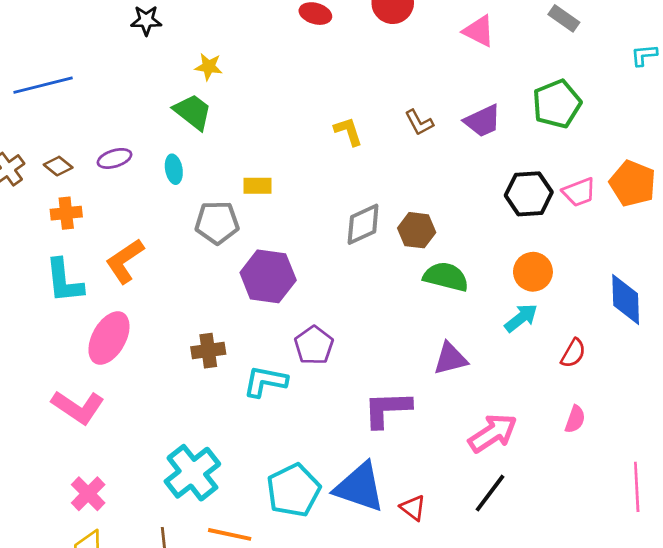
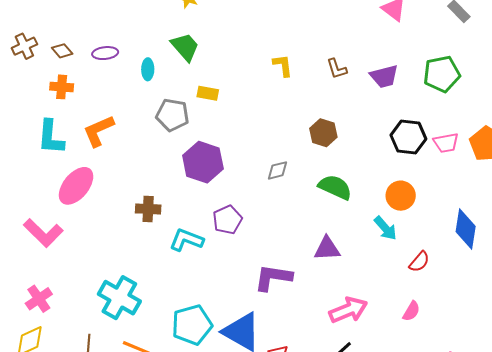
green trapezoid: (193, 112) -> (185, 47), moved
gray diamond: (363, 224) -> (277, 170), moved, size x0.7
brown hexagon: (417, 230) -> (323, 133), moved
cyan arrow: (521, 318) -> (385, 228), turned 76
cyan cross: (192, 473) -> (119, 298), turned -33

